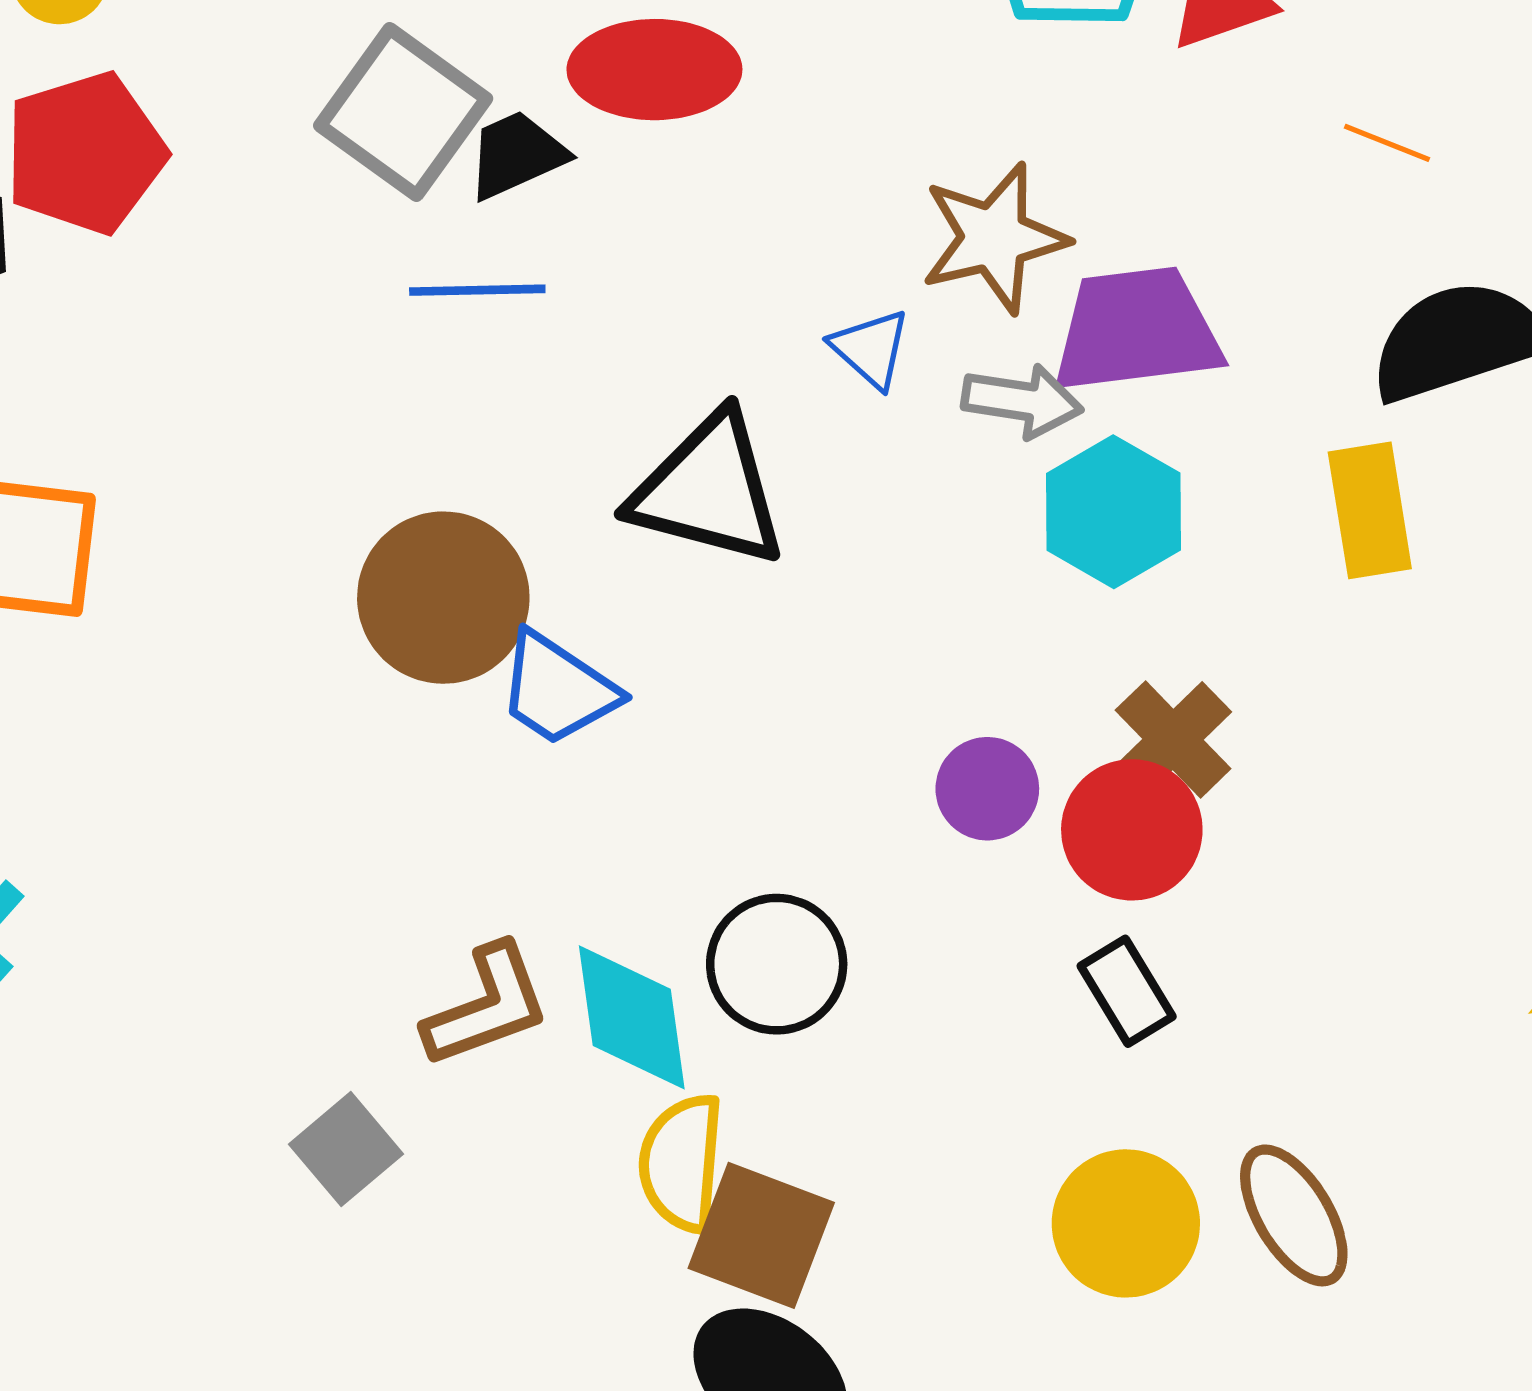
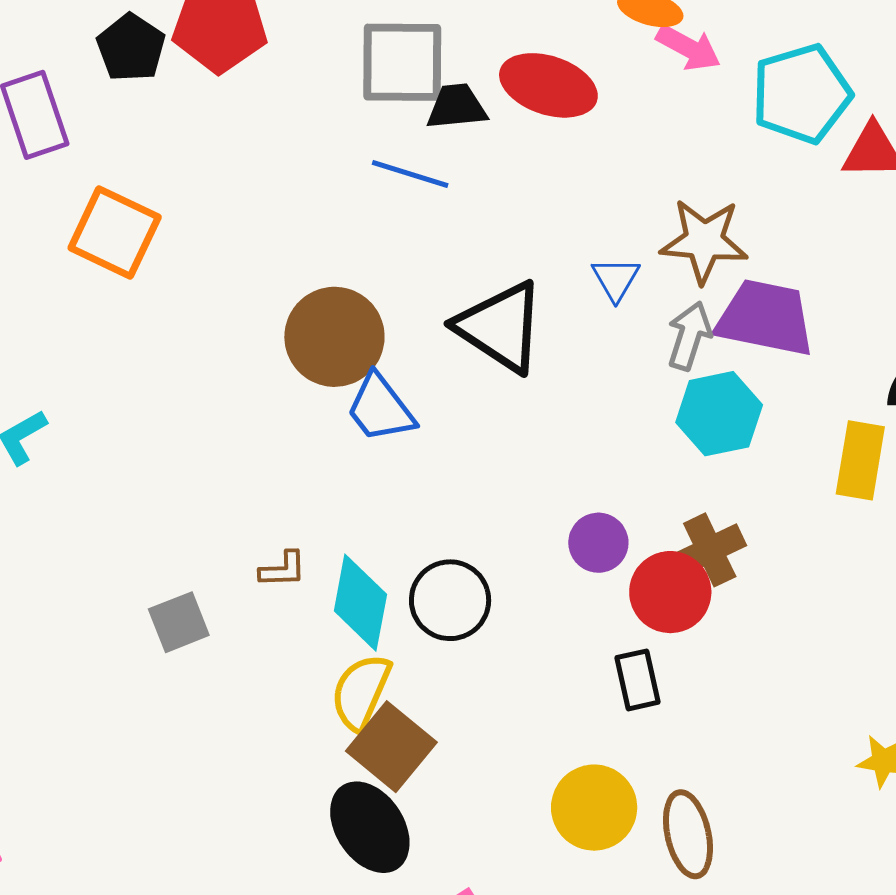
gray square: (403, 112) -> (402, 62), turned 36
gray arrow: (1022, 401) -> (689, 336), turned -100
brown L-shape: (487, 1006) -> (283, 569), size x0.6

